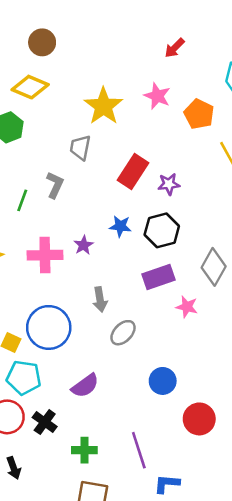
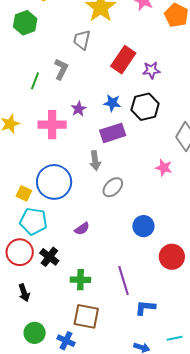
purple star: (84, 245) -> (79, 109), moved
purple rectangle: (159, 277) -> (113, 133), moved
purple semicircle: (85, 386) -> (82, 229), size x0.7

